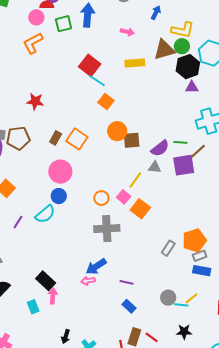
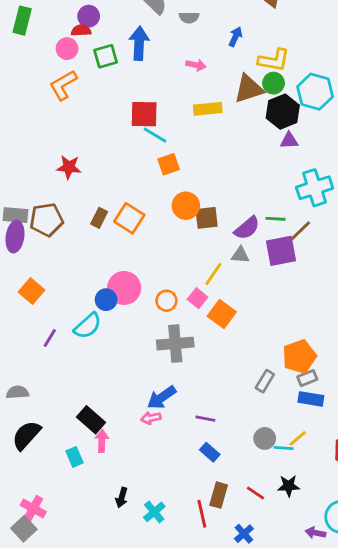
red square: (90, 65) -> (144, 114), turned -35
orange square: (106, 101) -> (169, 164), turned 35
pink circle: (60, 172) -> (124, 288), moved
gray rectangle: (168, 248) -> (265, 381), moved
red line: (152, 337) -> (256, 493), moved

